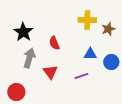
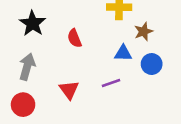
brown star: (108, 29) -> (143, 32), moved
gray arrow: (29, 58) -> (27, 67), moved
red triangle: (50, 72) -> (69, 90), moved

